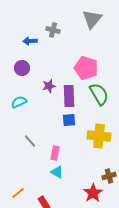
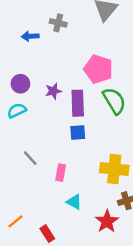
purple circle: (22, 68) -> (20, 84), moved
yellow cross: (99, 136) -> (114, 169), moved
cyan triangle: (57, 172) -> (74, 202), moved

